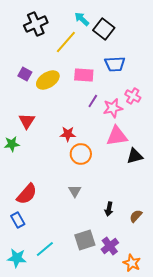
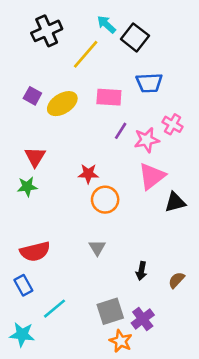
pink triangle: (117, 136) -> (152, 176), turned -30
green star: (12, 144) -> (27, 187), moved
red semicircle: (27, 194) -> (35, 252), turned 35
cyan line: (45, 249) -> (54, 309), moved
orange star: (132, 263) -> (121, 341), moved

